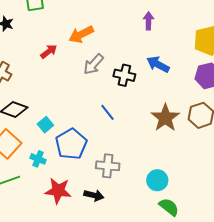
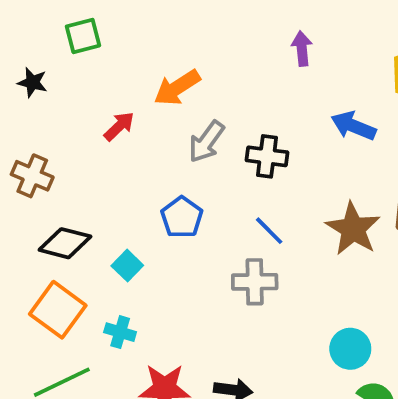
blue arrow: (158, 64) -> (353, 126), moved
blue line: (107, 112) -> (269, 231), moved
blue pentagon: (71, 144) -> (182, 217), moved, size x0.7
gray cross: (108, 166) -> (255, 282), moved

